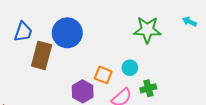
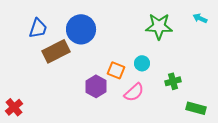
brown rectangle: (42, 55) -> (56, 51), turned 48
green cross: (148, 88) -> (173, 81), moved

